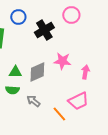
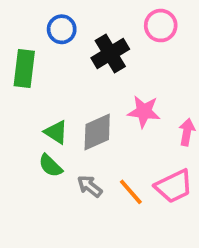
green triangle: (15, 72) -> (56, 132), turned 32
green semicircle: (12, 90) -> (50, 166), turned 40
orange line: (59, 114) -> (131, 192), moved

